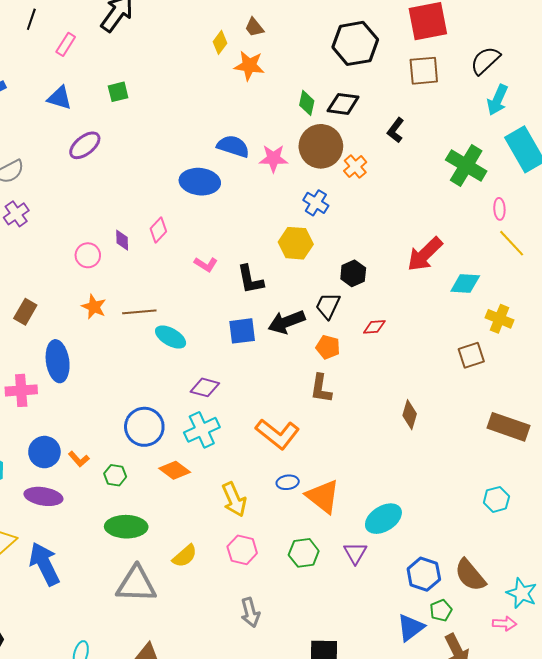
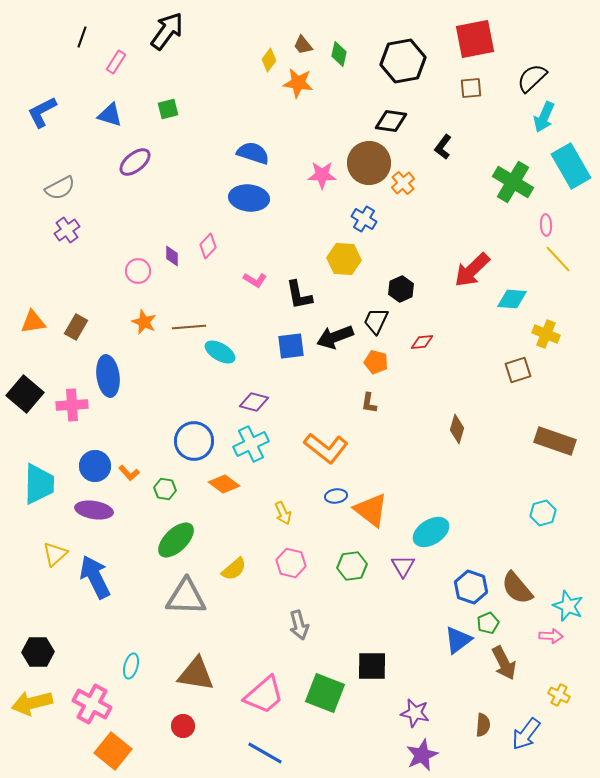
brown square: (424, 71) -> (471, 88), size x0.7
green diamond: (307, 103) -> (339, 54), moved
blue semicircle: (233, 146) -> (253, 153), moved
brown L-shape: (321, 388) -> (369, 403), size x0.7
yellow arrow: (234, 499) -> (283, 513), size x0.7
green ellipse: (126, 527) -> (176, 540), turned -45

